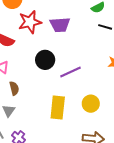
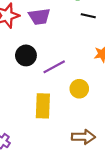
yellow circle: (91, 104) -> (79, 89), moved

